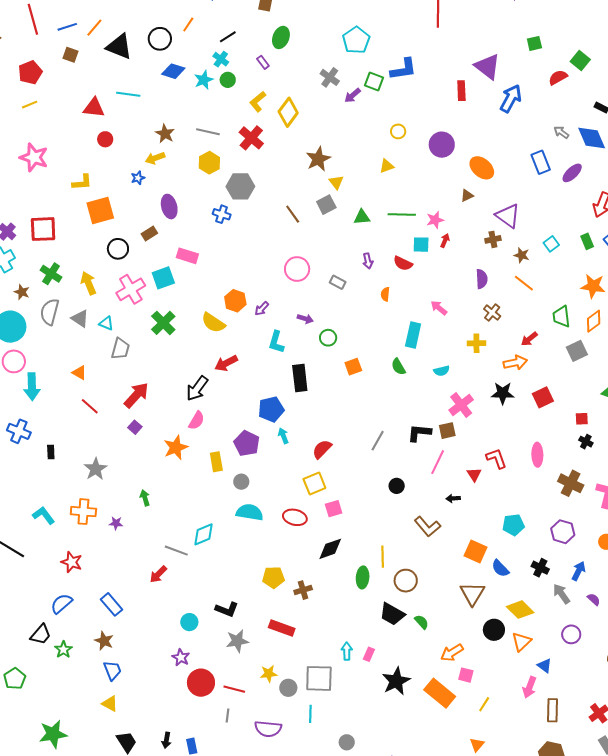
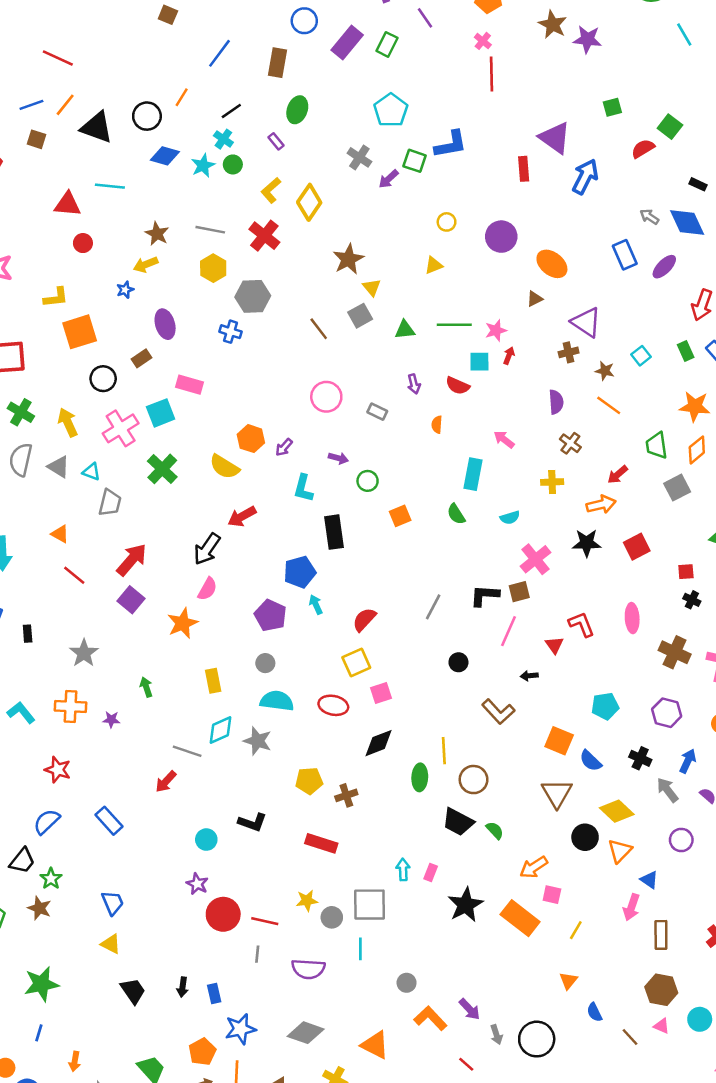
purple square: (135, 427) -> (131, 600), size x1.5
yellow rectangle: (216, 462) -> (213, 681), moved
brown star: (104, 641) -> (39, 908), moved
gray star: (237, 641) -> (257, 741), moved, turned 30

